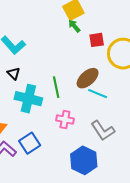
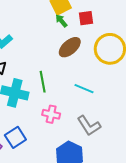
red square: (97, 40) -> (86, 18), moved
brown ellipse: (88, 78) -> (70, 47), moved

